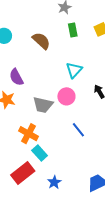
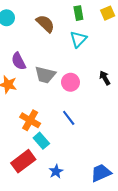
cyan triangle: (74, 70) -> (78, 39), moved
gray trapezoid: (43, 105) -> (45, 75), moved
blue line: (78, 130) -> (69, 118), moved

